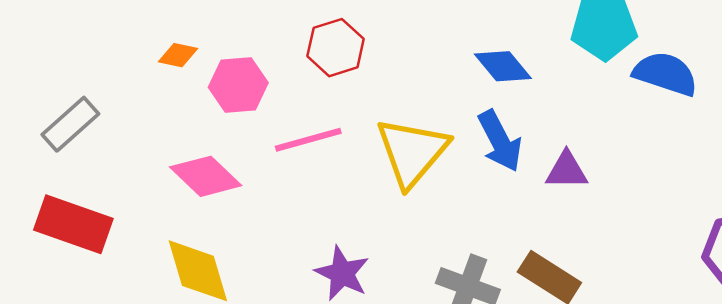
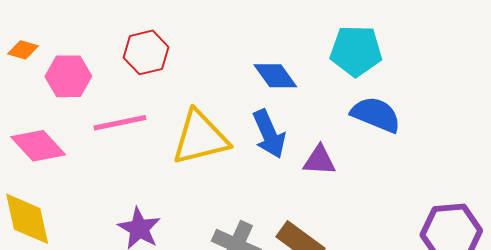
blue semicircle: (665, 74) -> (376, 115), moved
yellow triangle: (412, 152) -> (200, 138), turned 32

